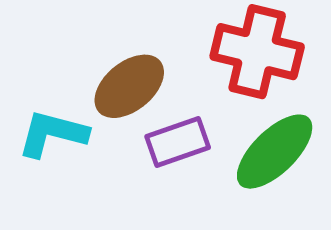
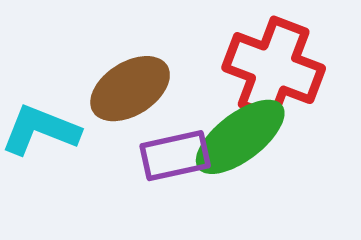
green ellipse: (275, 152) -> (240, 137), moved

